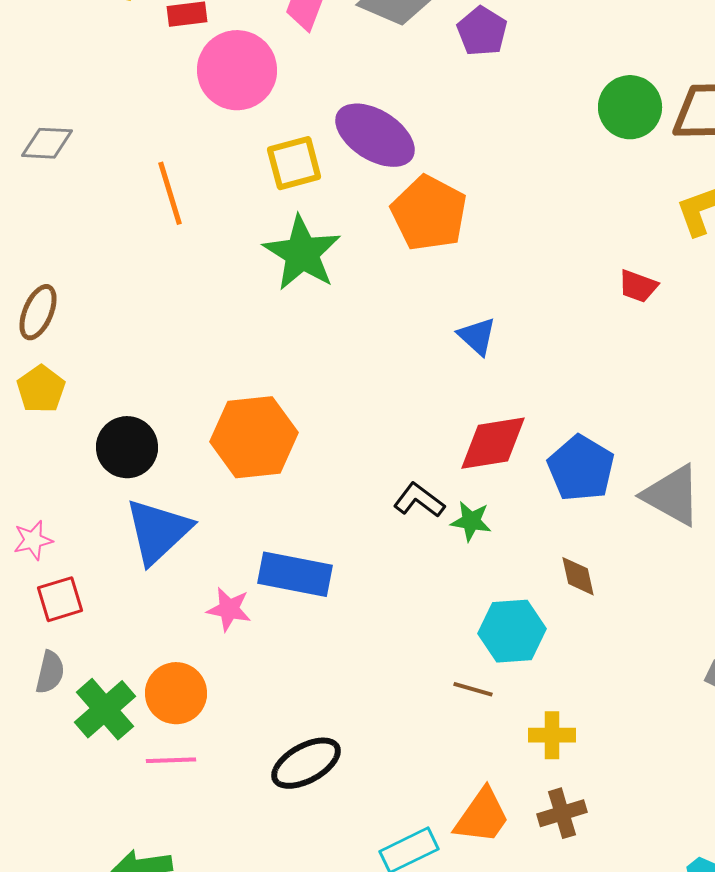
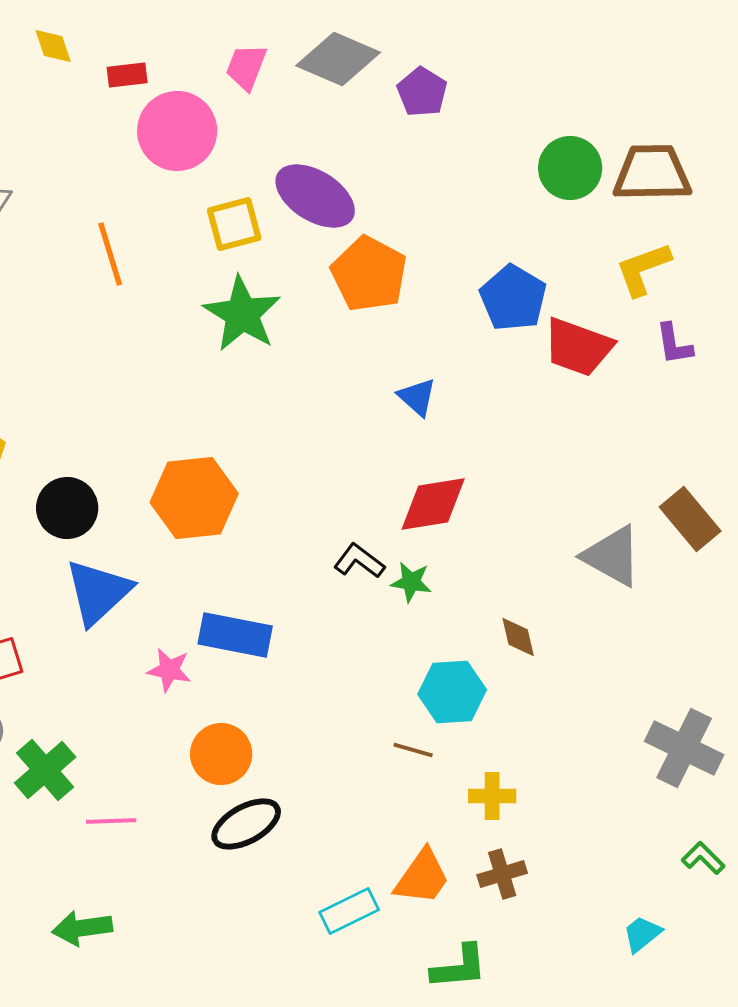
red trapezoid: (638, 286) -> (578, 347), size x1.8
blue pentagon: (581, 468) -> (513, 298), moved
orange circle: (176, 693) -> (221, 754), moved

